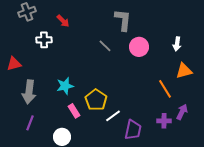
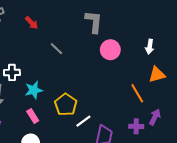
white cross: (44, 40) -> (12, 72), moved
gray line: (105, 46) -> (56, 49), moved
pink rectangle: (74, 111) -> (33, 116), moved

